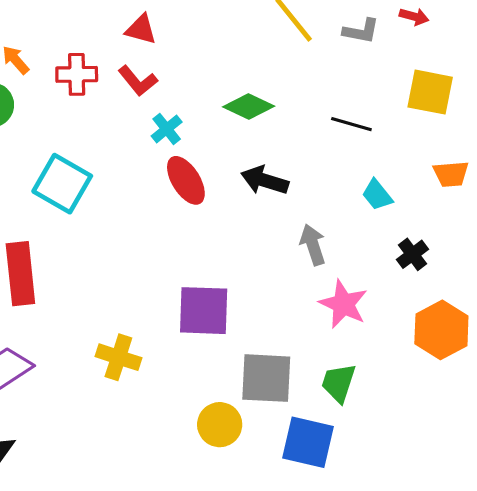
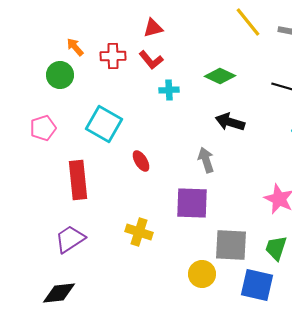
red triangle: (141, 29) -> (153, 28), turned -30
cyan cross: (167, 129) -> (169, 90), turned 36
red ellipse: (186, 180) -> (141, 161), moved, size x0.7
gray arrow: (313, 245) -> (206, 160), moved

